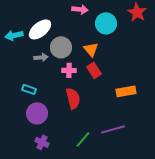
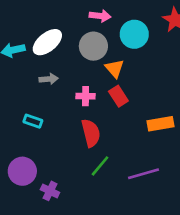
gray circle: (61, 47) -> (93, 46), moved
purple circle: (37, 113) -> (22, 171), moved
green line: (83, 139) -> (100, 166), moved

